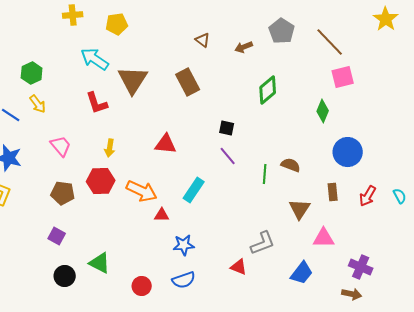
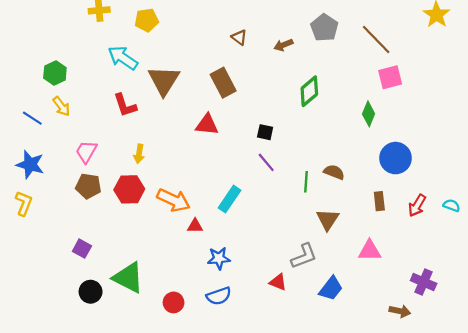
red triangle: (166, 144) -> (207, 125), moved
pink trapezoid: (61, 146) -> (86, 152), turned -110
brown pentagon: (63, 193) -> (88, 186), moved
cyan semicircle: (400, 196) -> (452, 205), turned -42
brown triangle: (300, 209) -> (328, 220), moved
green triangle: (100, 263) -> (128, 278), size x1.4
purple cross: (361, 267) -> (424, 282), moved
blue trapezoid: (302, 273) -> (331, 288), moved

